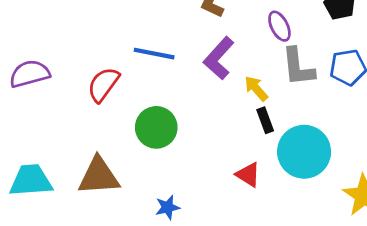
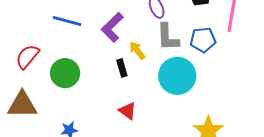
red semicircle: (103, 85) -> (27, 57), moved
black rectangle: (265, 120) -> (122, 68), moved
cyan circle: (304, 152) -> (177, 76), moved

